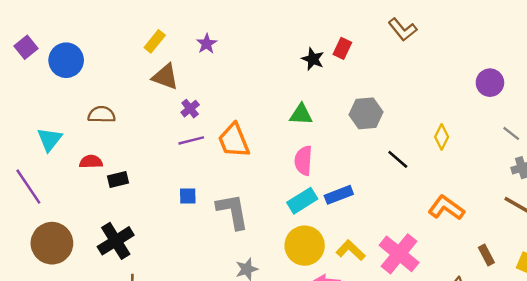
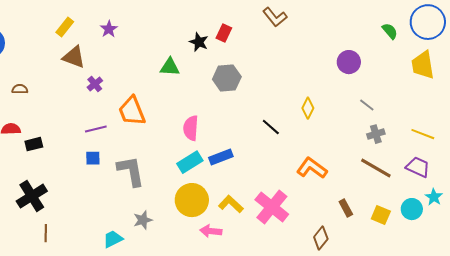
gray hexagon: (366, 113) -> (227, 78), moved
brown semicircle: (102, 115) -> (20, 89), size x0.7
green triangle: (301, 115) -> (170, 67), moved
purple line: (191, 140) -> (96, 129), moved

